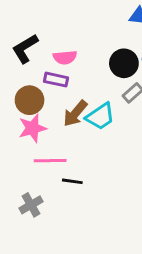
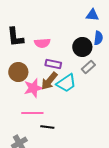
black L-shape: (25, 49) -> (15, 37), turned -65
purple rectangle: (56, 80) -> (53, 64), moved
pink star: (32, 128) -> (33, 88), moved

